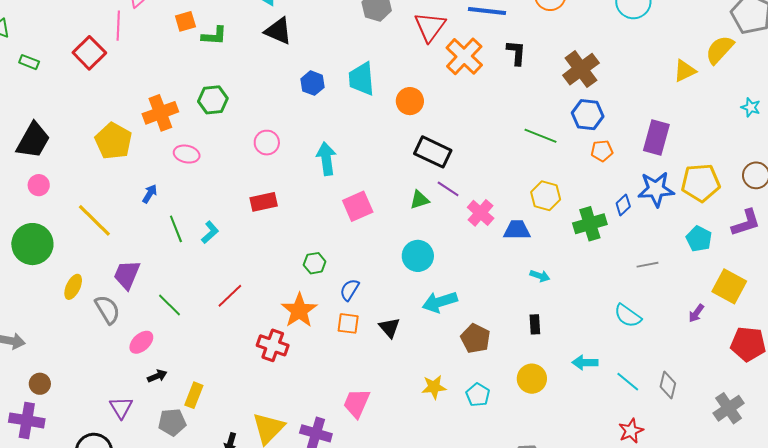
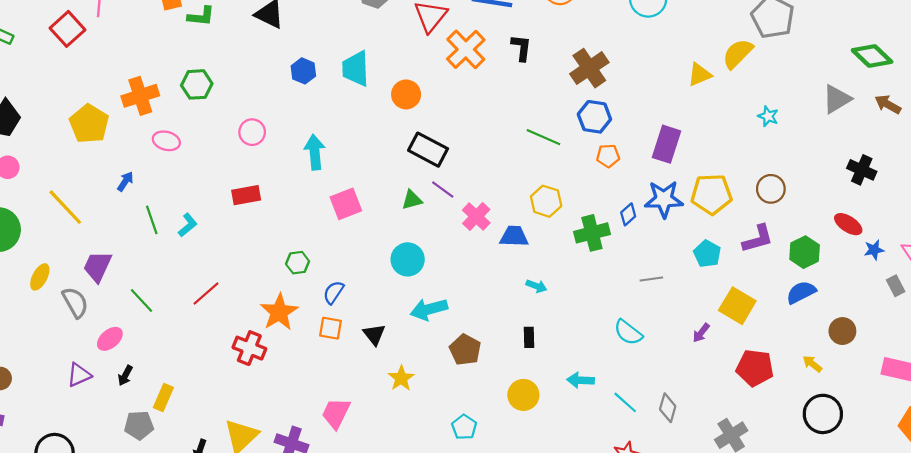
black arrow: (157, 376) -> (125, 376), turned 138
yellow star: (434, 387) -> (401, 378), moved, turned -30
cyan pentagon: (478, 395) -> (464, 427), moved
purple triangle: (121, 408) -> (79, 375), moved, turned 35

